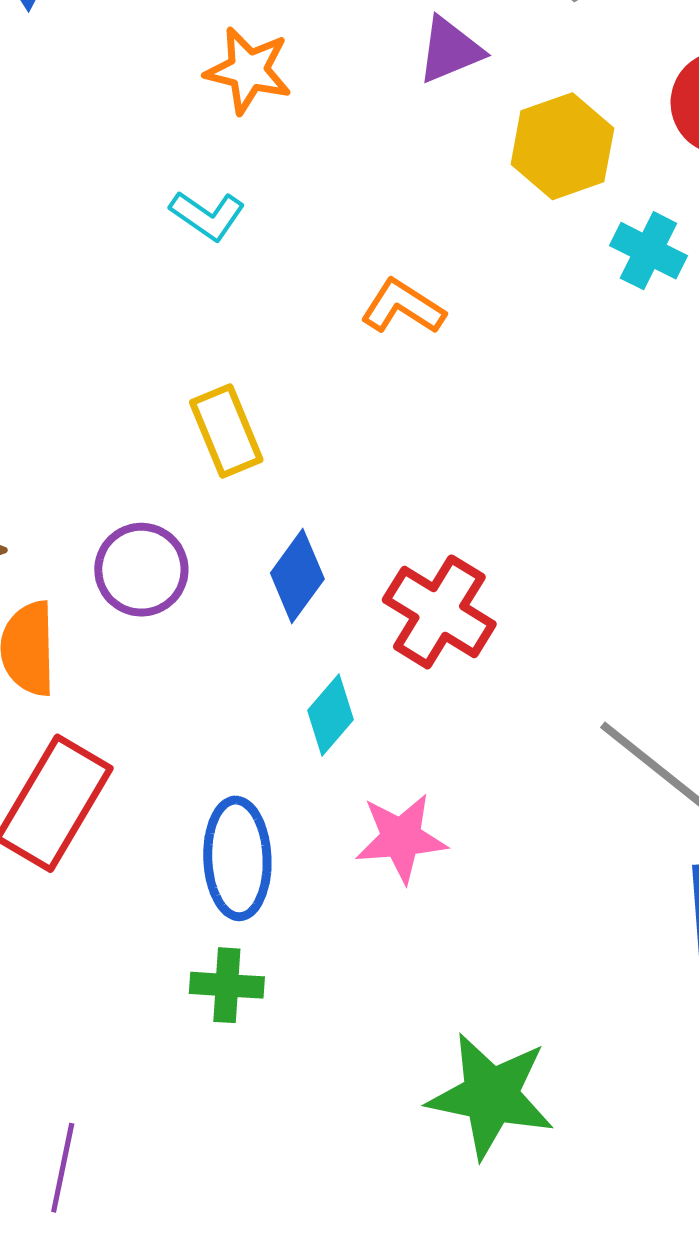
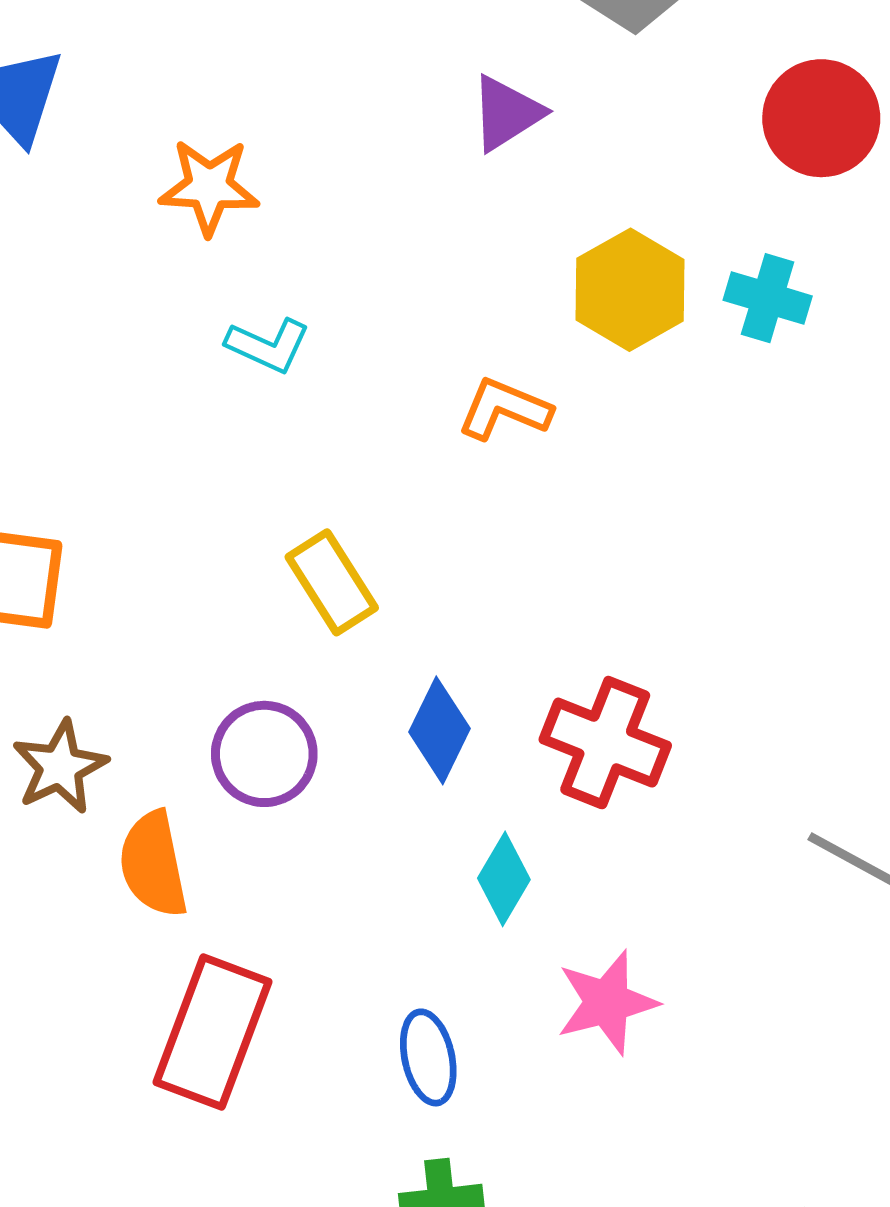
orange star: (248, 70) -> (209, 187), moved
yellow hexagon: (562, 146) -> (630, 290), moved
blue ellipse: (237, 858) -> (428, 1057), size x0.7

